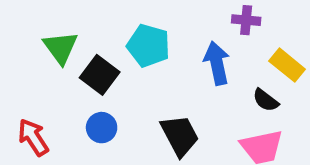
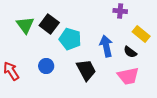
cyan pentagon: (148, 46) -> (70, 39), moved
blue arrow: (217, 63) -> (106, 46), moved
black square: (100, 75) -> (49, 24), moved

